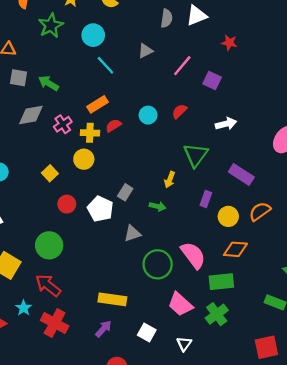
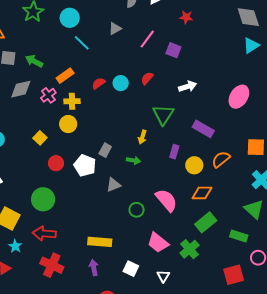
orange rectangle: (98, 104) -> (65, 76), moved
red semicircle: (113, 126) -> (99, 83), moved
green circle: (158, 264) -> (137, 210), size x0.6
green rectangle: (221, 282) -> (206, 222), moved, turned -30
red arrow: (48, 285) -> (44, 233), turned -30
cyan star: (24, 308) -> (15, 246), moved
purple arrow: (103, 329) -> (94, 268), turned -49

